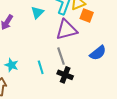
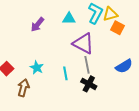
cyan triangle: (37, 12) -> (69, 19), turned 40
purple triangle: (66, 30) -> (83, 43), moved, turned 35

